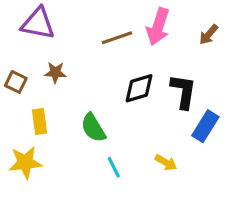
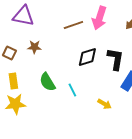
yellow rectangle: (40, 121) -> (13, 81), moved
green semicircle: (93, 128) -> (47, 82), moved
cyan line: (114, 167) -> (72, 90), moved

